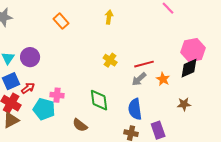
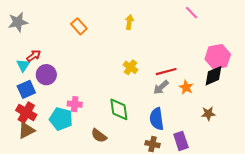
purple circle: (30, 57) -> (46, 75), moved
red arrow: (28, 88) -> (34, 56), moved

